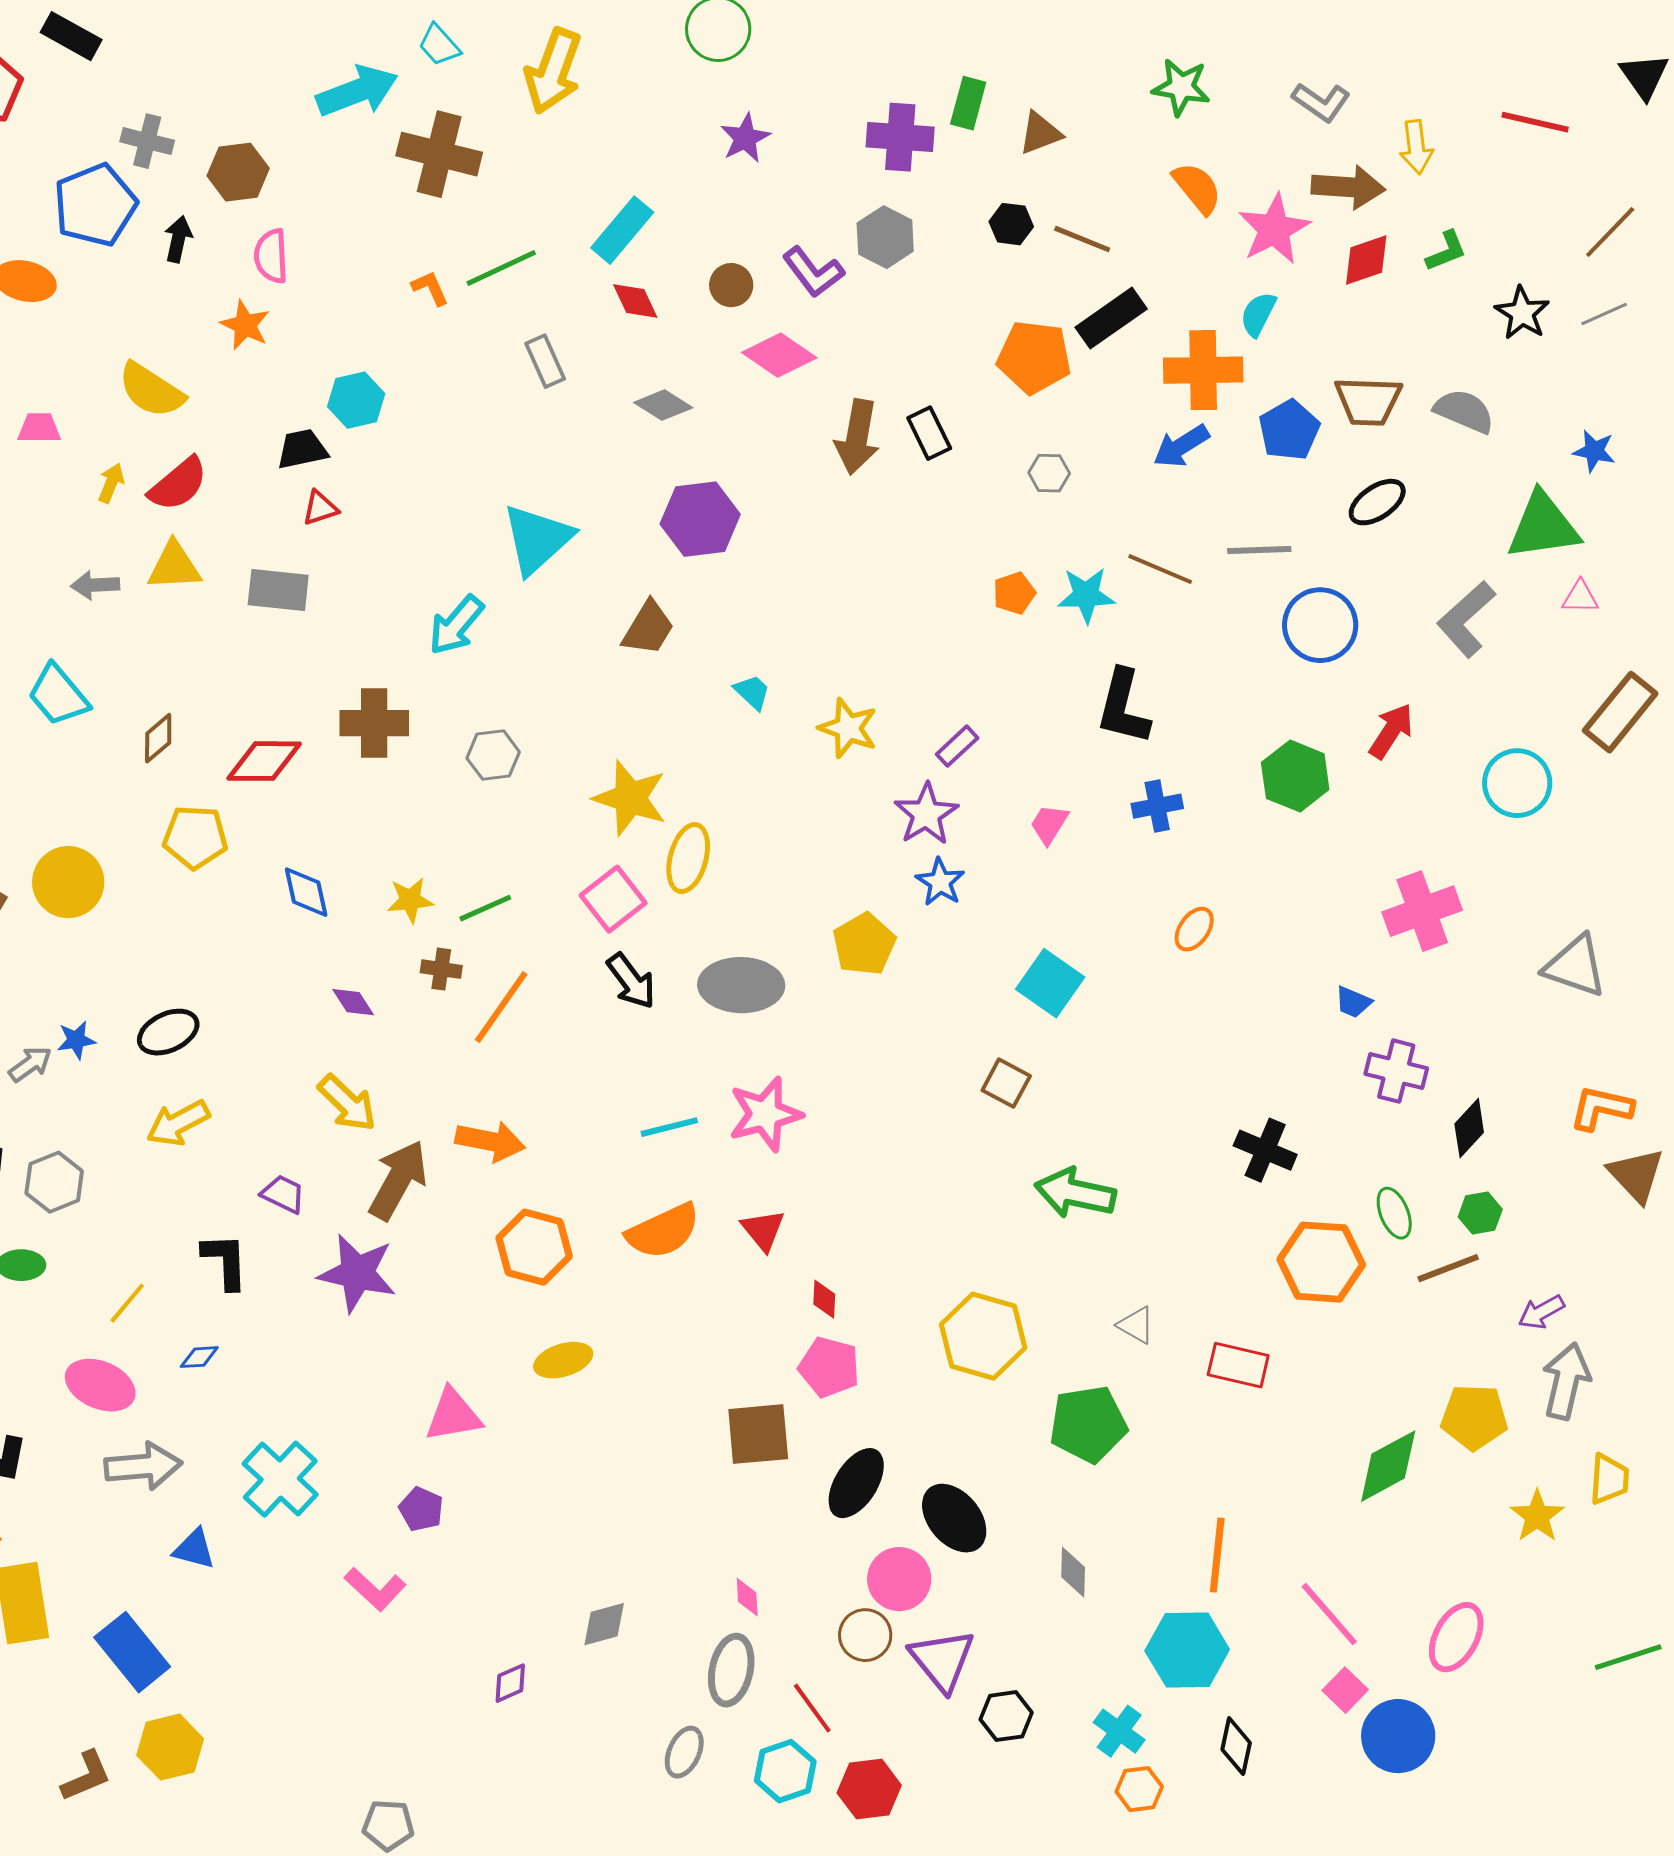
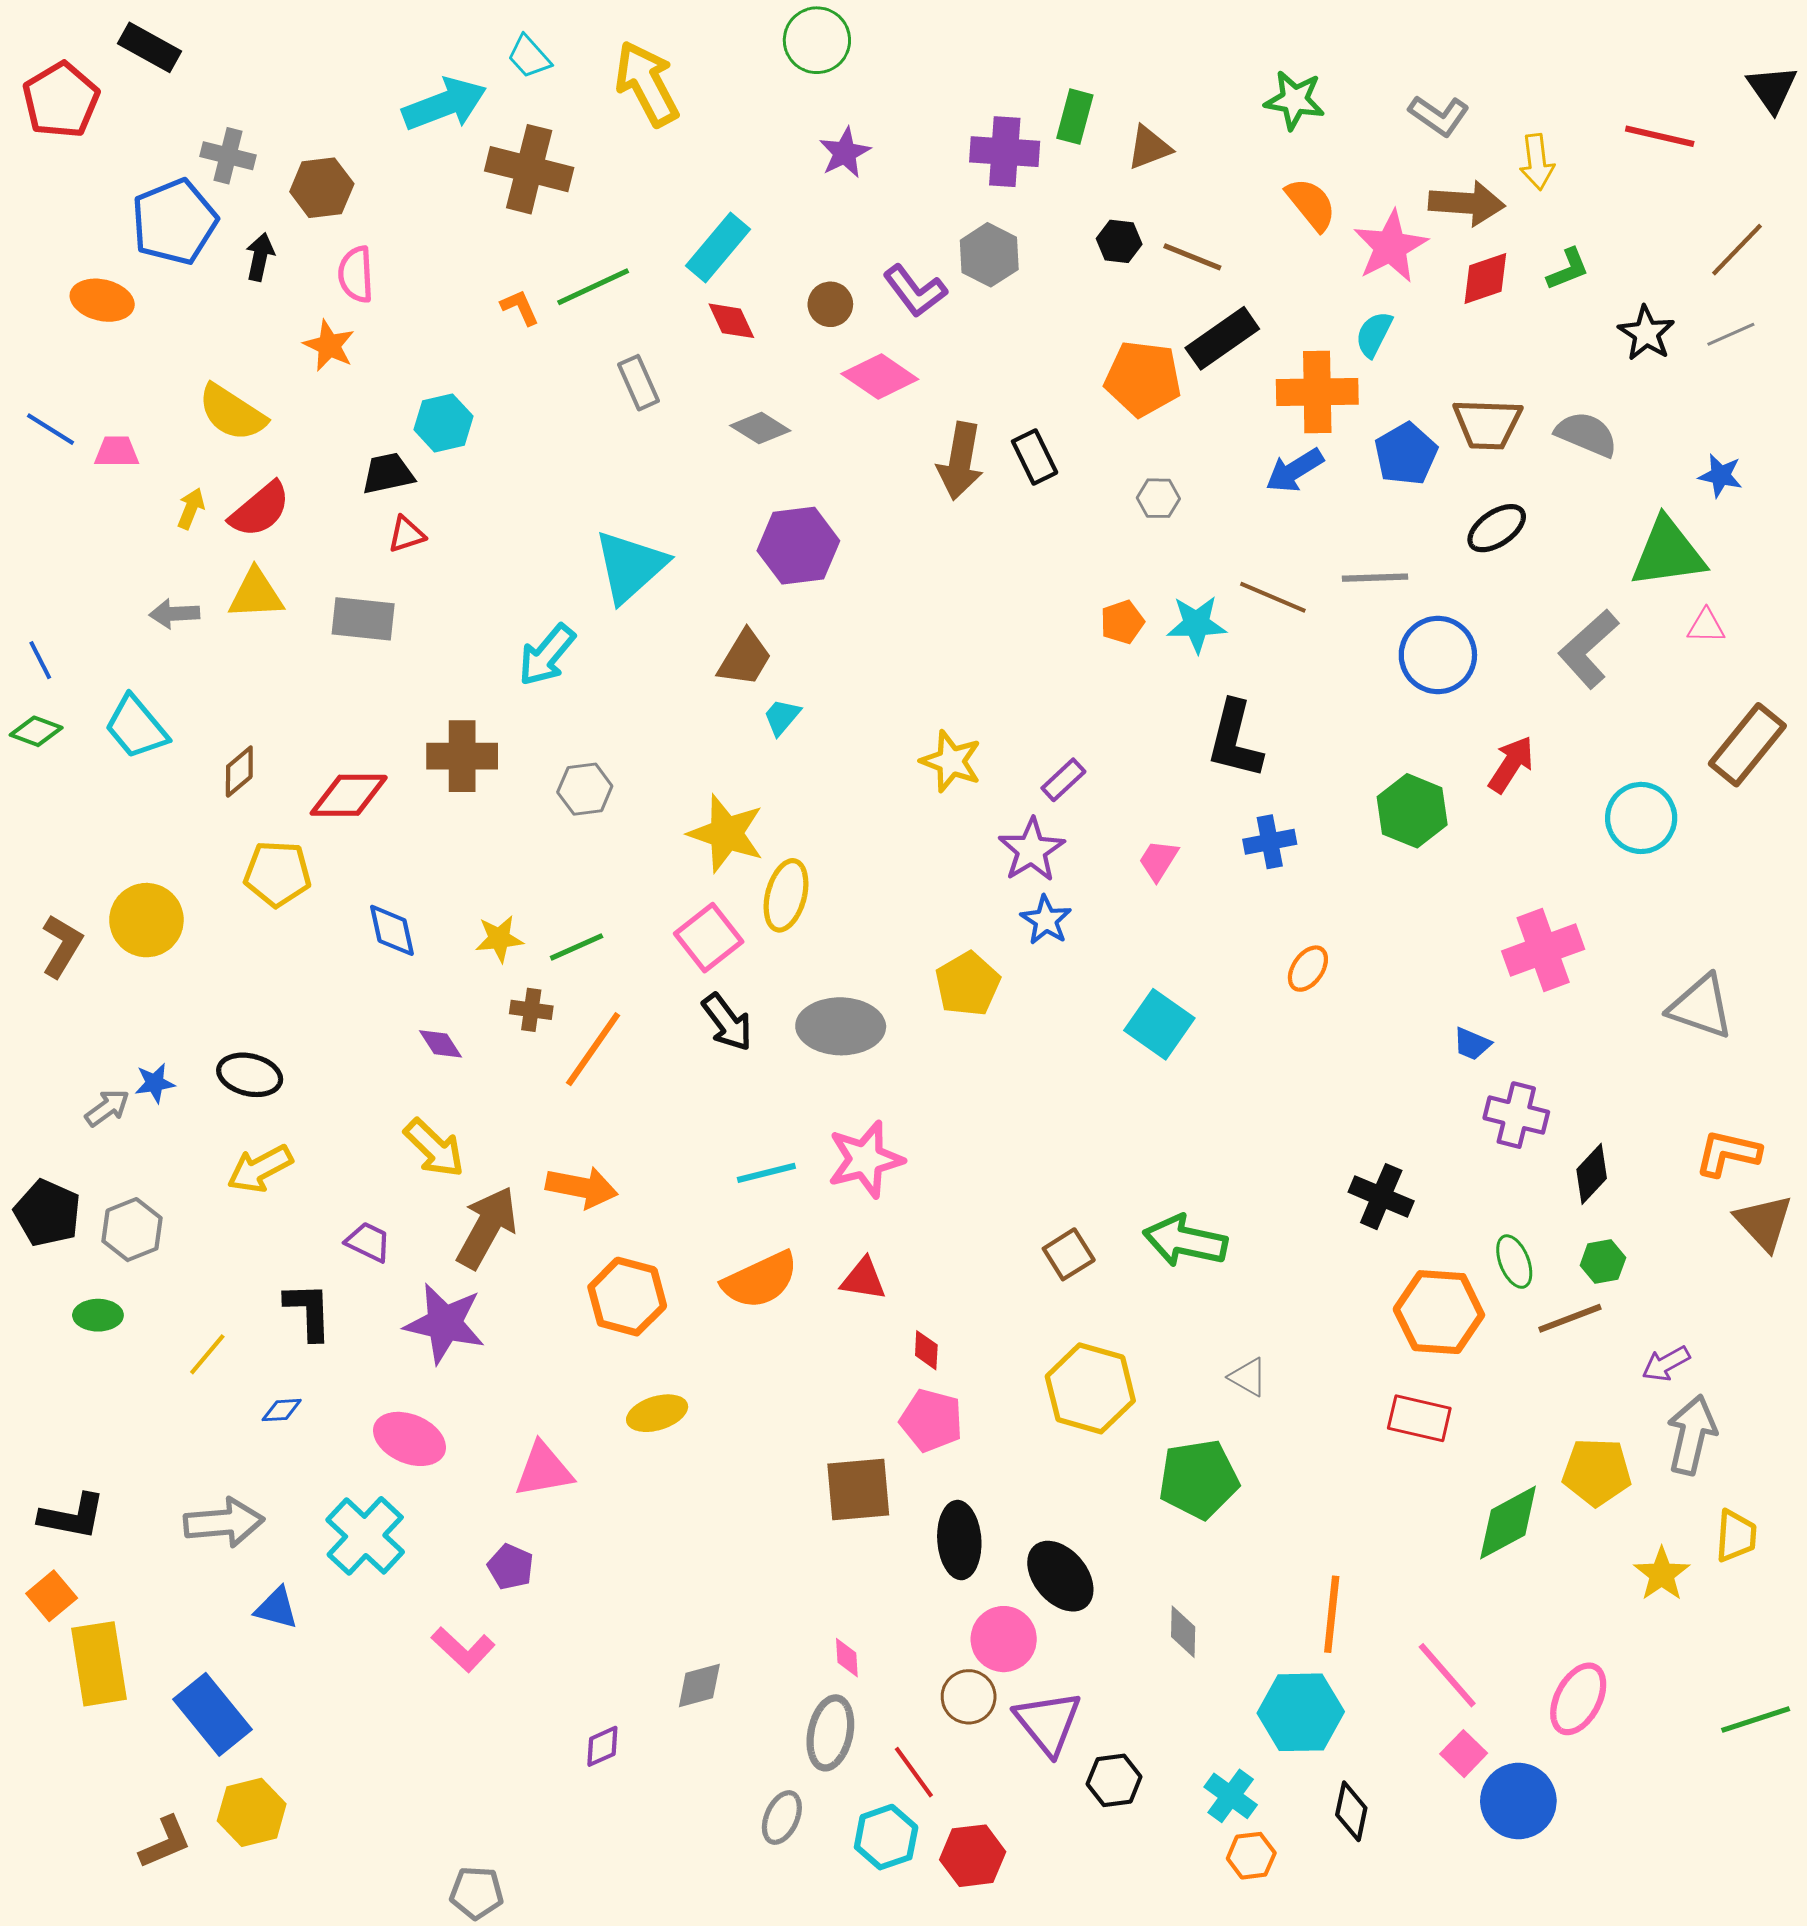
yellow arrow: (553, 71) -> (647, 84), turned 132
cyan trapezoid: (752, 692) -> (782, 717), moved, turned -93
black ellipse: (168, 1032) -> (250, 1075), turned 38
brown square: (1006, 1083) -> (1069, 1254), moved, turned 30
red triangle: (763, 1230) -> (863, 1279), turned -42
red rectangle: (1238, 1365) -> (1419, 1418), moved
pink ellipse: (100, 1385) -> (410, 1439), moved
black ellipse: (856, 1483) -> (959, 1540), turned -36

